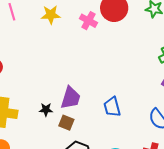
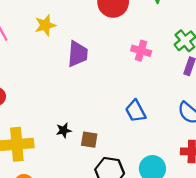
pink cross: (88, 21) -> (141, 51), moved
purple trapezoid: (71, 98) -> (78, 54), moved

